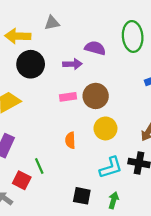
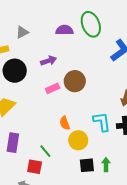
purple semicircle: (95, 48) -> (64, 30), moved
yellow circle: (105, 128) -> (78, 140), moved
cyan L-shape: (111, 168) -> (102, 122), moved, turned -65
green arrow: (113, 200) -> (106, 165), moved

